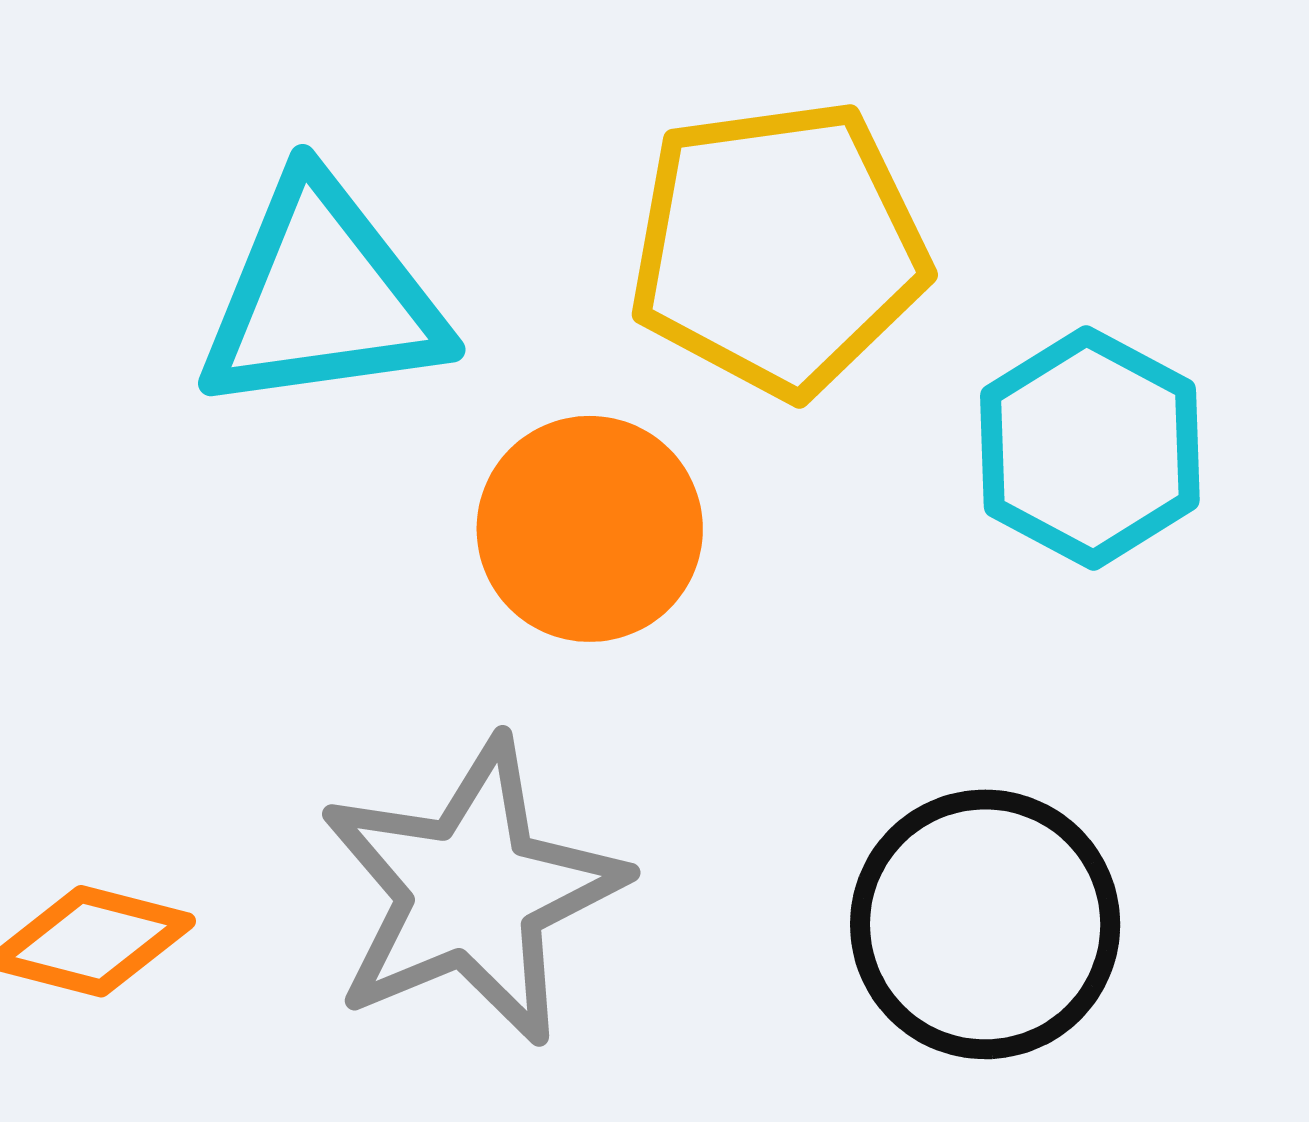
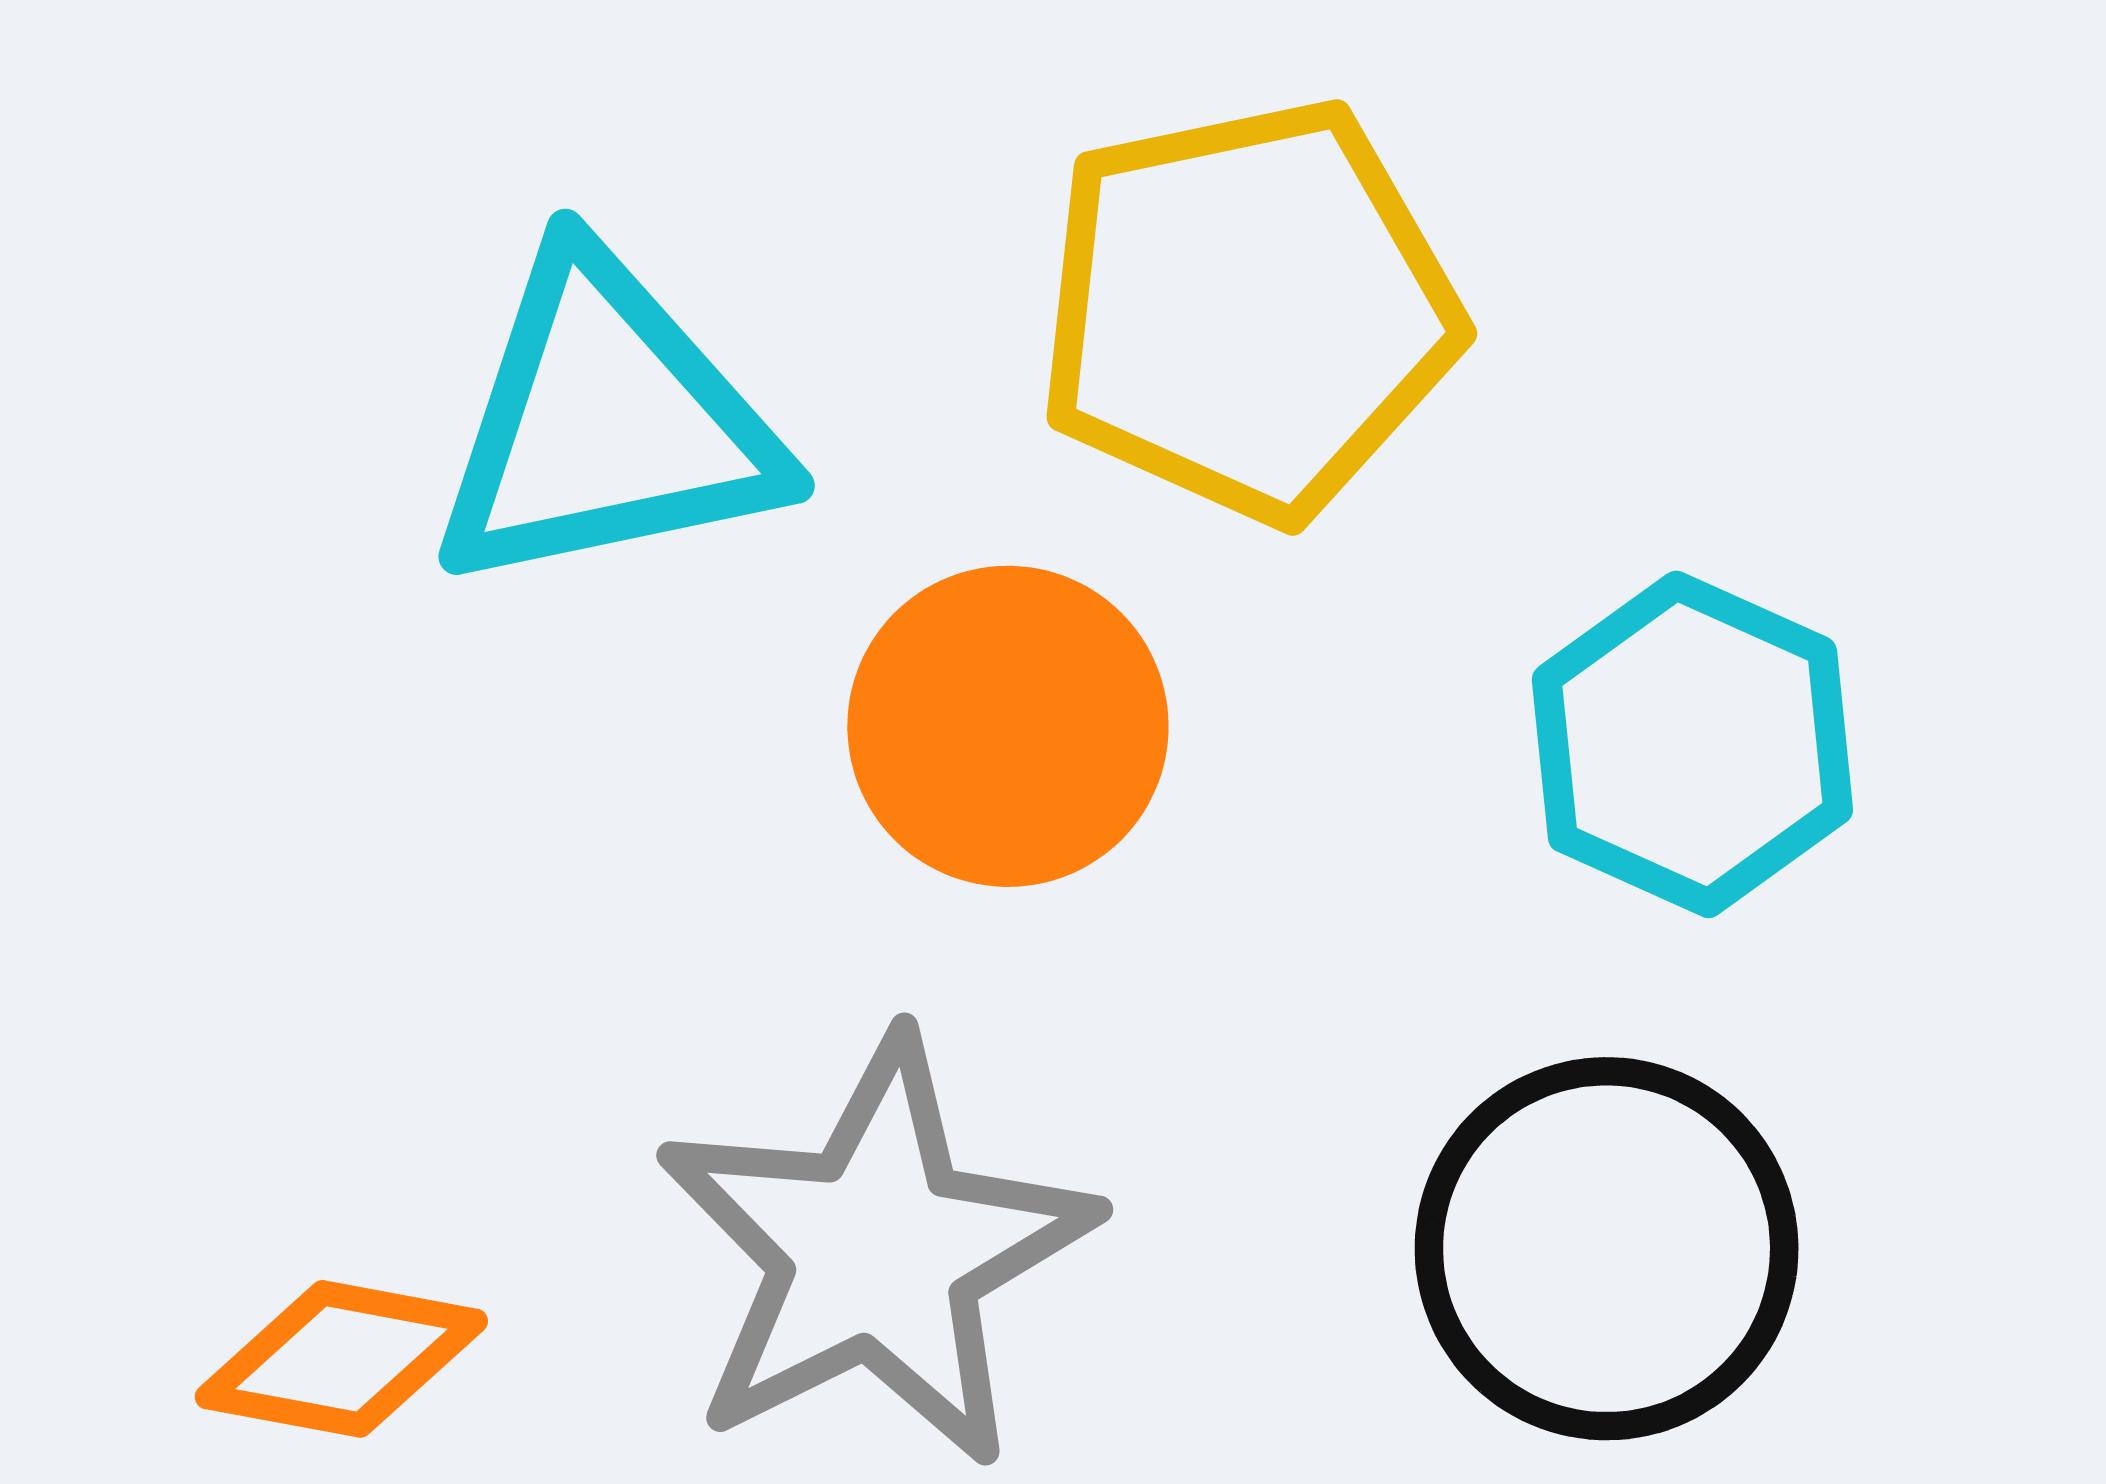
cyan hexagon: (1090, 448) -> (1692, 744), moved

